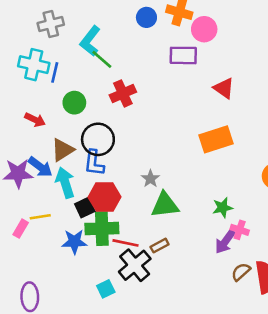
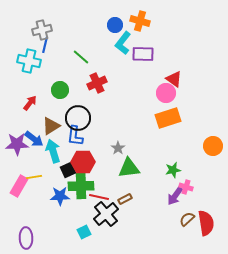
pink circle: (204, 29) -> (166, 93), moved
cyan L-shape: (90, 41) -> (123, 43), moved
blue line: (55, 72) -> (45, 45), moved
red arrow: (35, 120) -> (30, 103), turned -77
pink rectangle: (21, 229) -> (19, 186), size x1.5

